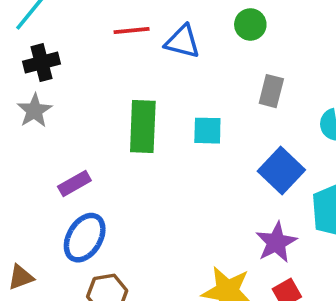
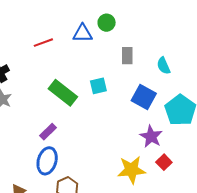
blue triangle: (182, 42) -> (83, 33), moved
green rectangle: (143, 126) -> (63, 93), turned -40
purple rectangle: (74, 184) -> (48, 132), moved

